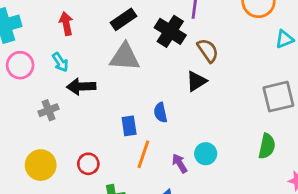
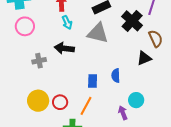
cyan arrow: (60, 62) -> (67, 22), moved
orange line: (143, 154) -> (86, 106), moved
cyan circle: (206, 154) -> (136, 100), moved
yellow circle: (41, 165) -> (38, 101), moved

